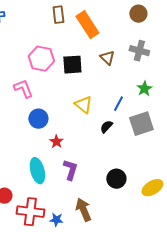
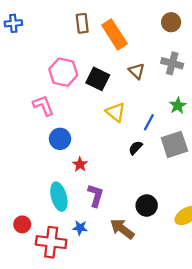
black square: (72, 65) -> (98, 79), turned 30
yellow triangle: (83, 105) -> (116, 112), moved
brown arrow: (83, 210) -> (122, 229), moved, turned -30
blue star: (56, 220) -> (80, 228), moved

